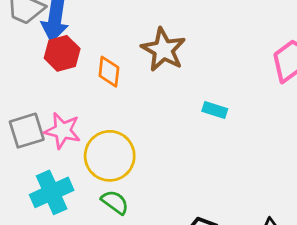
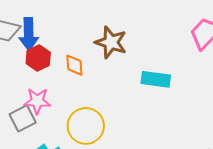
cyan rectangle: (215, 110) -> (156, 79), size x1.6
pink star: (63, 131) -> (37, 101), moved

